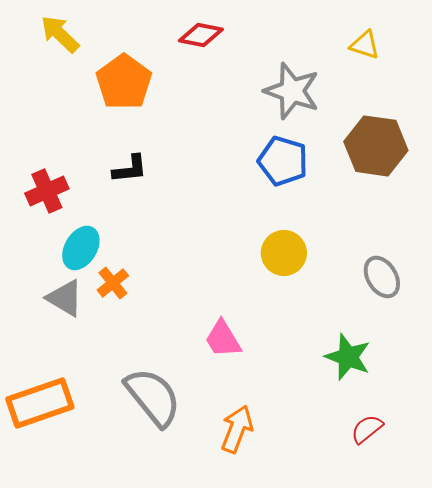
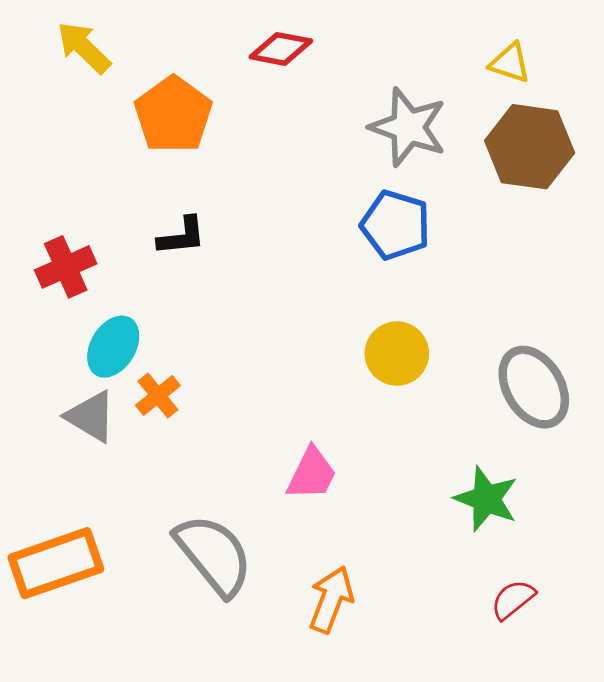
brown hexagon: (376, 146) -> (530, 147), moved
gray ellipse: (382, 277) -> (534, 387), size x1.4
pink trapezoid: (223, 339) -> (312, 474), turned -123

